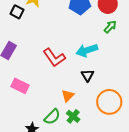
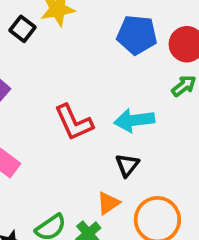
orange triangle: (68, 96) -> (108, 203), moved

